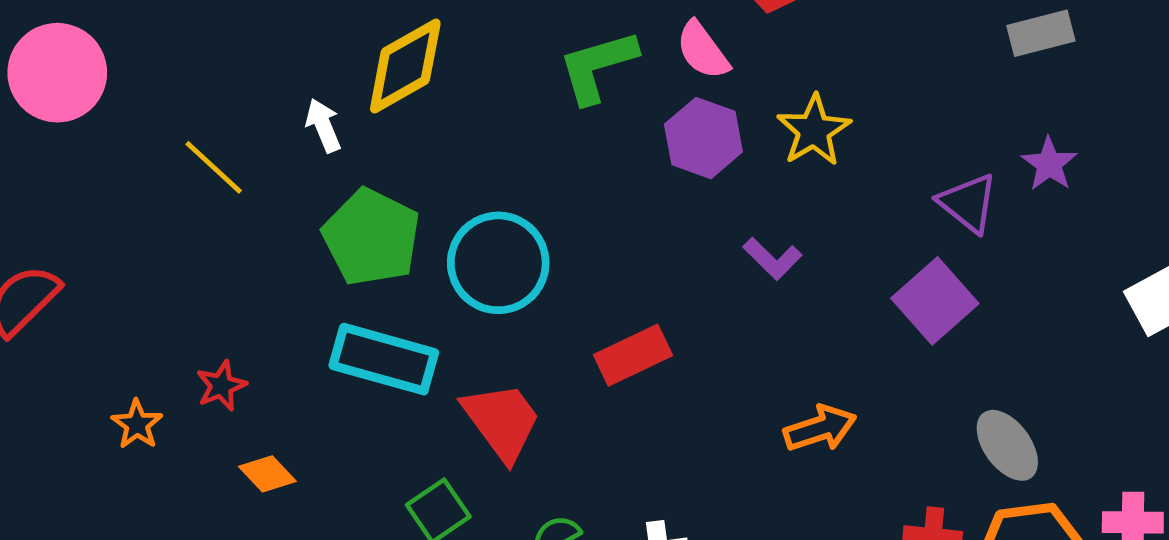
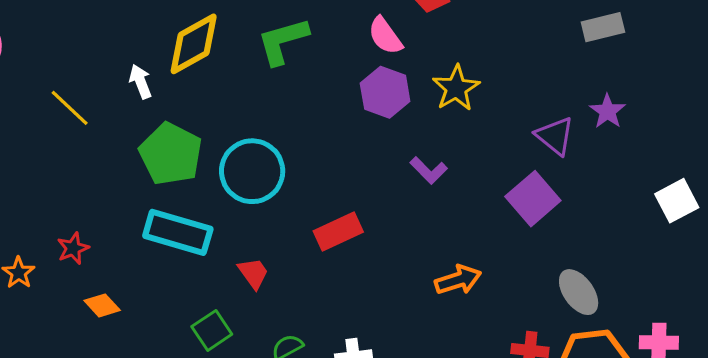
green L-shape: (598, 66) -> (283, 41), moved
red trapezoid: (502, 421) -> (253, 273), size x0.6

